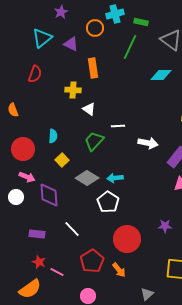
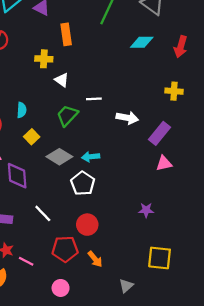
red circle: (127, 239) -> (87, 225), moved, size x0.7
red pentagon: (92, 261) -> (65, 249), turned 30

